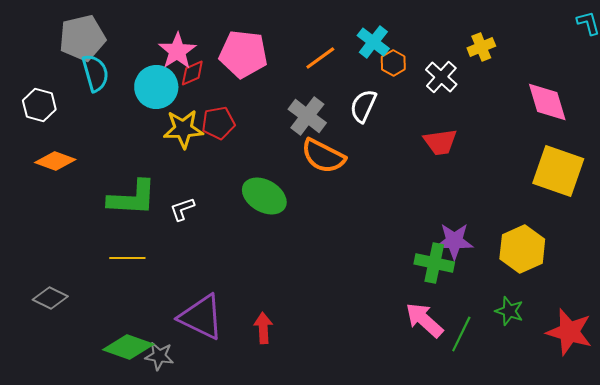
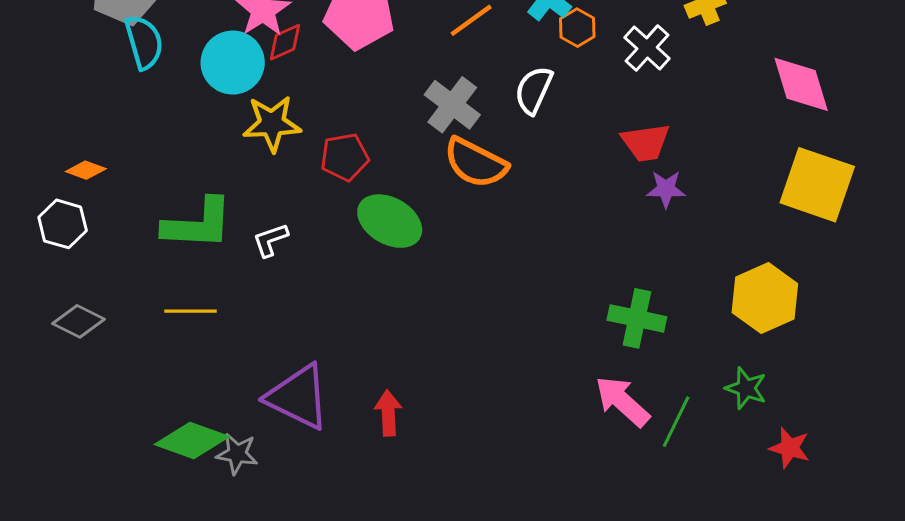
white hexagon: (39, 105) -> (63, 224), moved
red pentagon: (218, 123) -> (345, 157), moved
orange diamond: (55, 161) -> (86, 170), size x0.7
purple star: (454, 241) -> (666, 189), moved, size x0.7
gray diamond: (50, 298) -> (79, 321), moved
red star: (569, 332) -> (790, 448), moved, size x0.6

